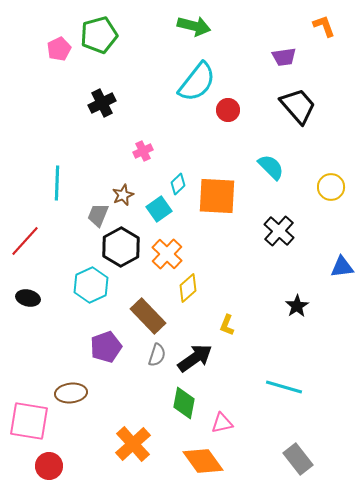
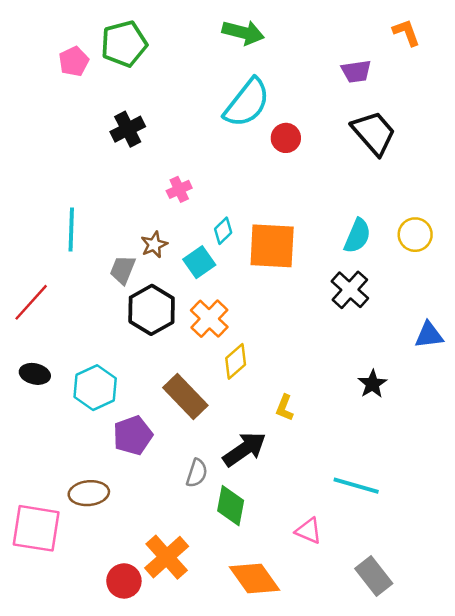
cyan semicircle: (271, 167) -> (357, 236), moved, turned 68
cyan hexagon: (91, 285) -> (95, 388), moved
gray semicircle: (157, 355) -> (197, 473), moved
pink triangle: (222, 423) -> (308, 531), moved, turned 35
red circle: (49, 466) -> (124, 581), moved

